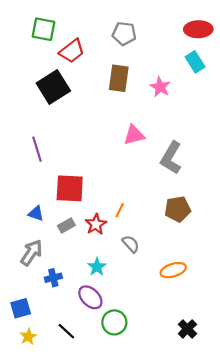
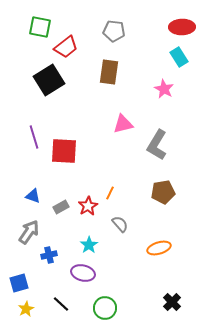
pink star: (160, 87) -> (164, 89), moved
red square: (70, 188) -> (64, 151), moved
purple ellipse: (90, 297) -> (83, 273), turned -30
green circle: (114, 322) -> (105, 308), moved

